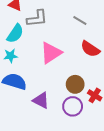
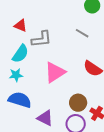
gray line: (80, 20) -> (82, 33), moved

